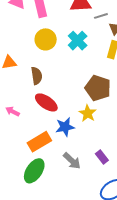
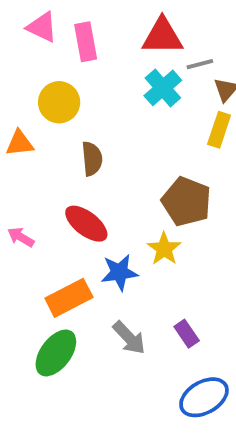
yellow circle: (46, 39) -> (59, 102), moved
cyan cross: (78, 41) -> (163, 88), moved
brown semicircle: (37, 76) -> (92, 159), moved

